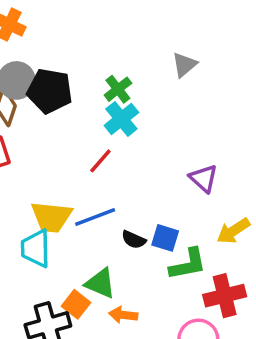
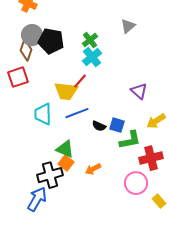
yellow trapezoid: (51, 217) -> (66, 91), moved
cyan trapezoid: (36, 248) -> (43, 114), moved
green triangle: (100, 283) -> (65, 149), moved
orange arrow: (123, 315) -> (93, 169), turned -35

